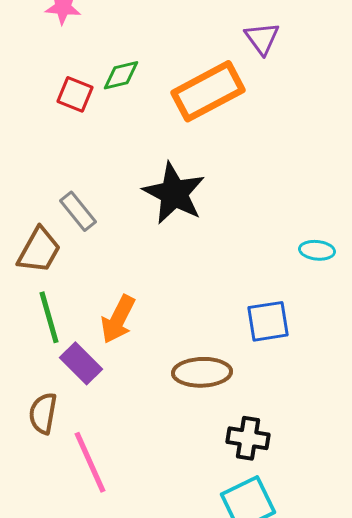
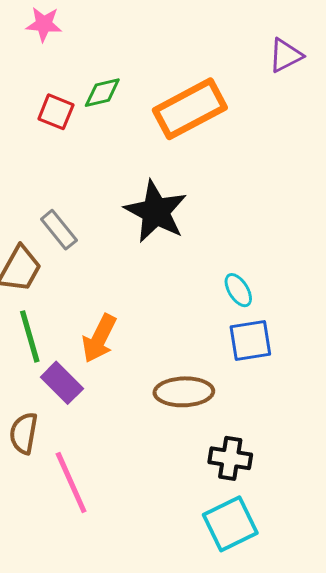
purple triangle: (262, 38) -> (286, 55), moved, turned 39
cyan ellipse: (317, 250) -> (238, 290), moved, turned 52

